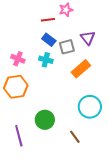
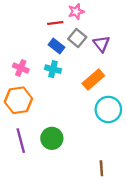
gray square: (67, 47) -> (77, 38), moved, turned -35
cyan circle: (90, 107) -> (108, 109), moved
purple line: (19, 136) -> (21, 141), moved
brown line: (75, 137) -> (101, 168), moved, turned 32

